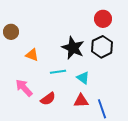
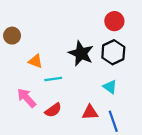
cyan line: (58, 72) -> (53, 79), moved
cyan triangle: (83, 78) -> (110, 87), moved

